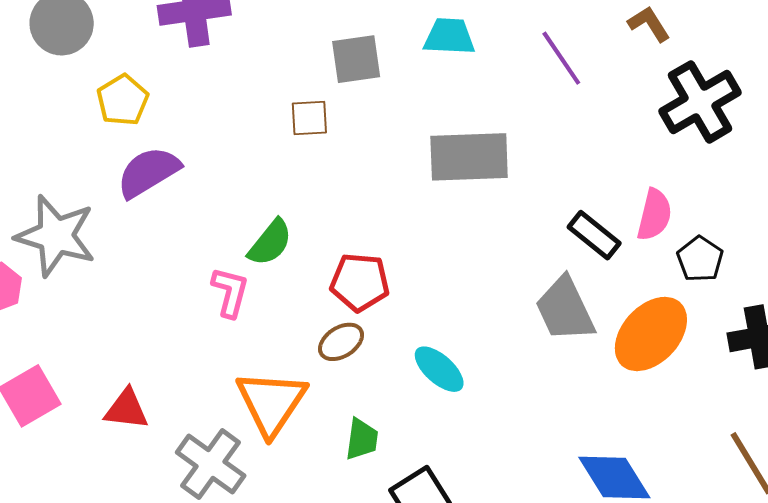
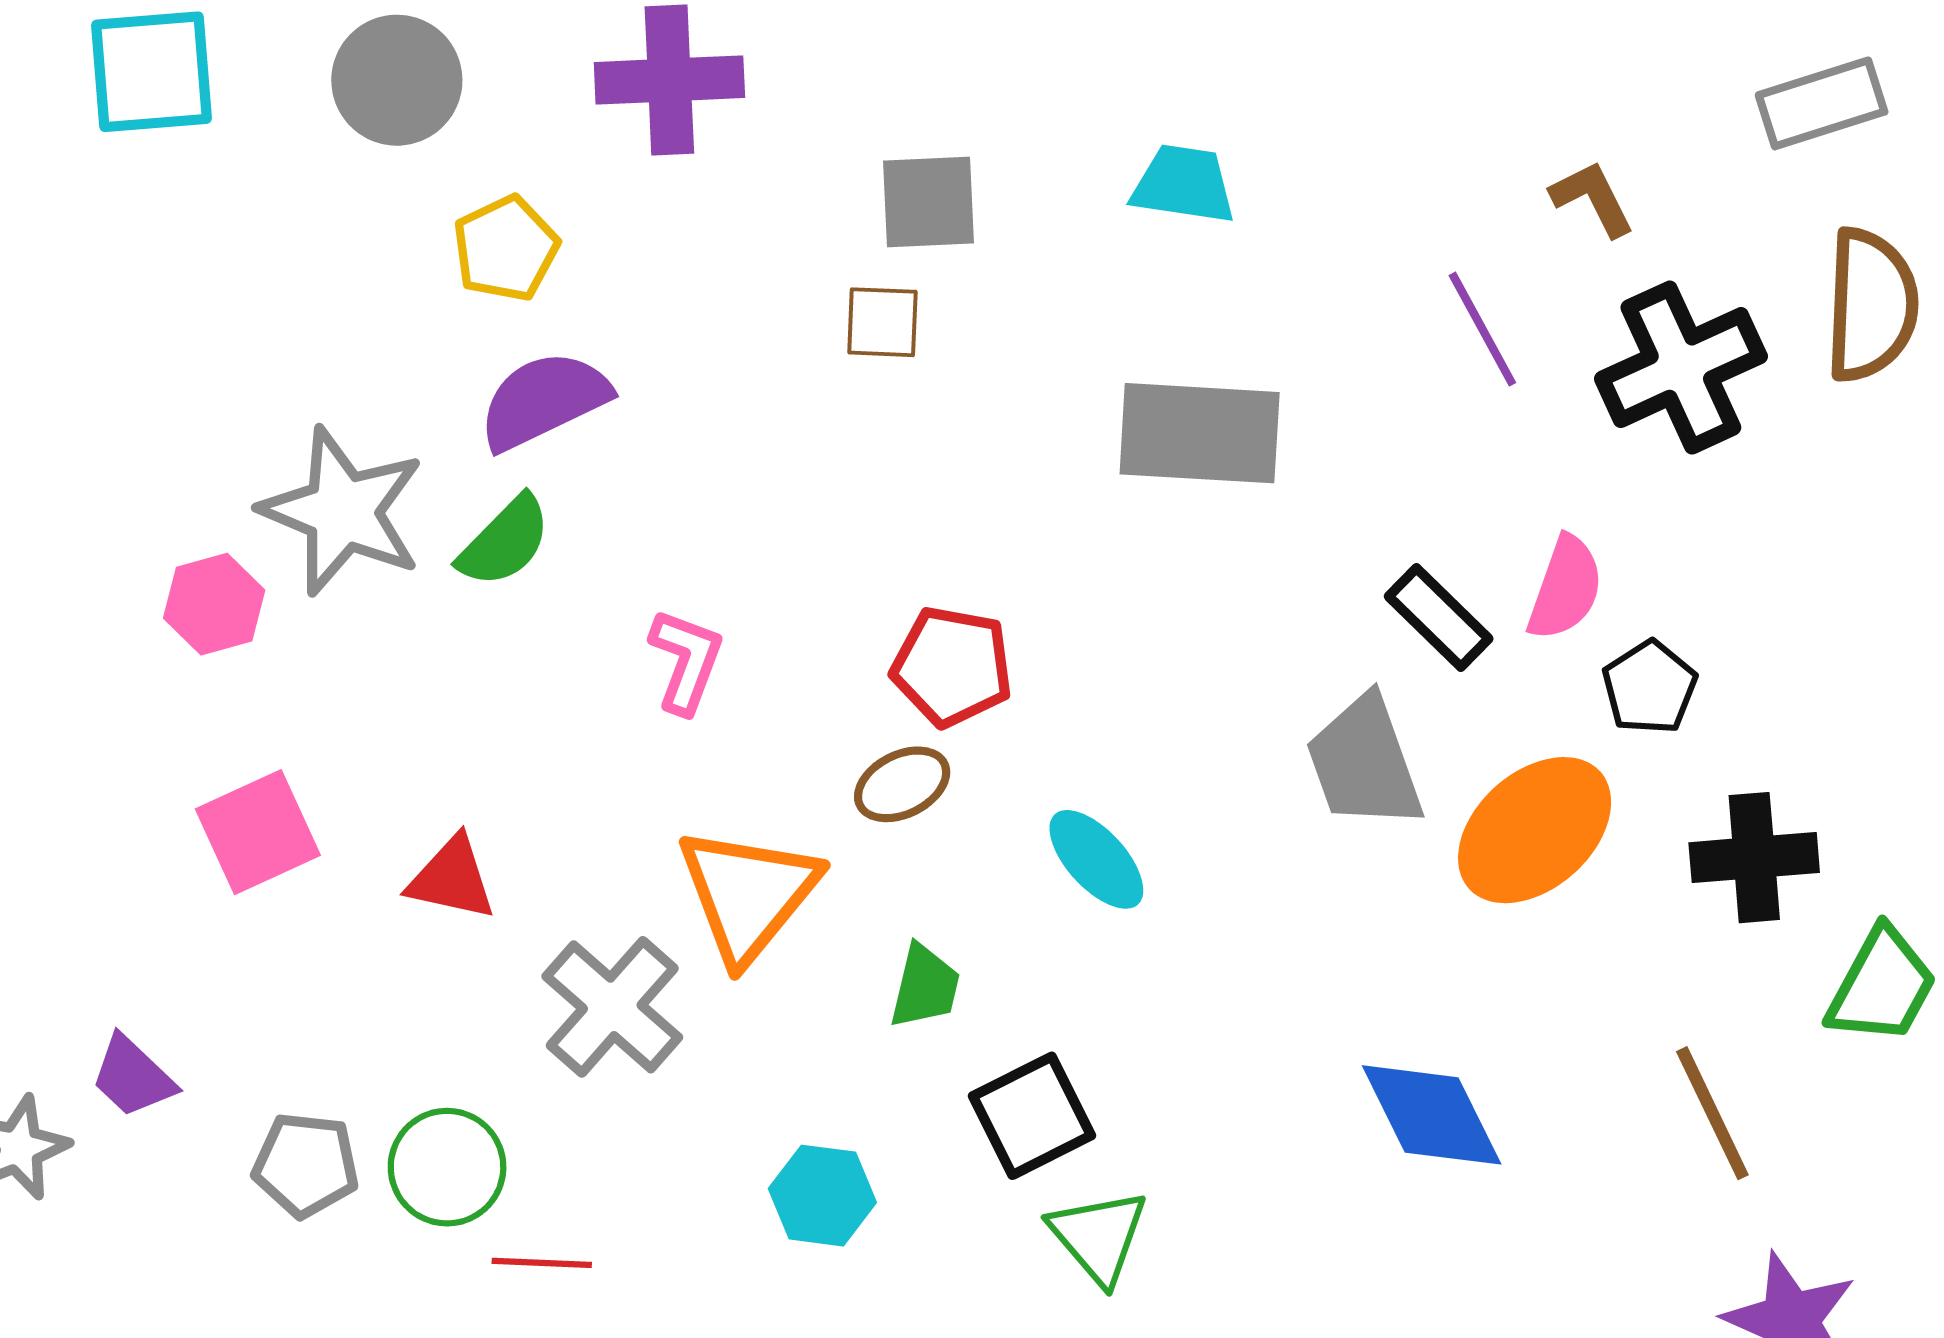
purple line: (561, 58) -> (1482, 329), moved
gray square: (356, 59) -> (929, 202), moved
green semicircle: (270, 243) -> (505, 541), moved

